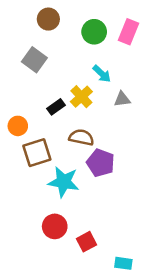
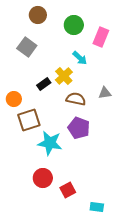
pink rectangle: (128, 32) -> (101, 37), moved
gray triangle: (122, 99) -> (105, 93), moved
brown semicircle: (81, 137) -> (76, 99), moved

